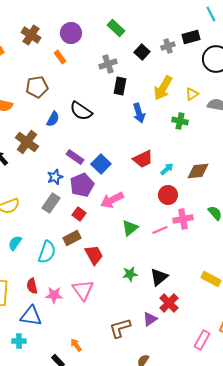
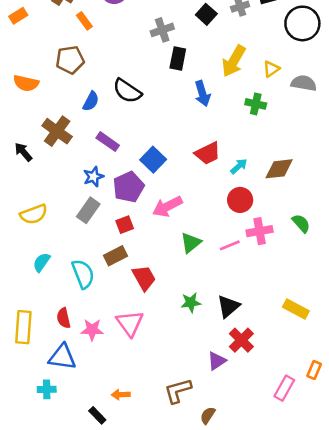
orange rectangle: (60, 57) -> (84, 21), moved
purple rectangle: (75, 157) -> (108, 142), moved
red square: (79, 214) -> (125, 225), turned 32
cyan semicircle: (47, 252) -> (83, 274), turned -40
brown L-shape: (120, 328) -> (178, 391), moved
orange arrow: (76, 345) -> (121, 395), turned -56

